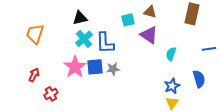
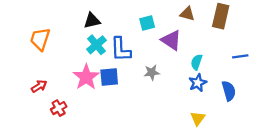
brown triangle: (150, 12) -> (187, 14), moved
gray star: (113, 69) -> (152, 72), moved
red arrow: (34, 75) -> (39, 86), turned 32
blue star: (172, 86) -> (198, 83), moved

